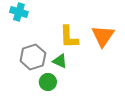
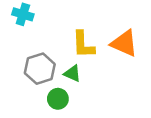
orange triangle: (103, 36) -> (124, 43), turned -40

